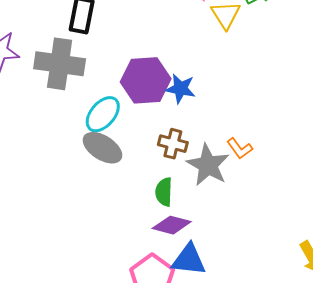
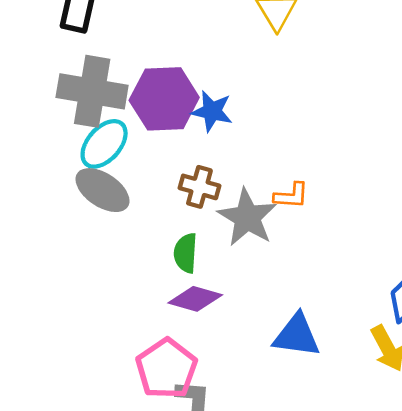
gray cross: (60, 64) -> (92, 91), moved
orange L-shape: (240, 148) -> (291, 196), turned -52
blue triangle: (189, 260) -> (297, 335), moved

